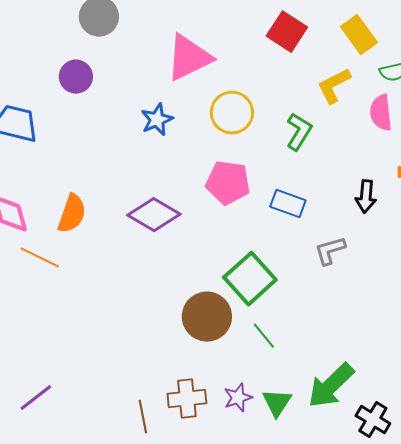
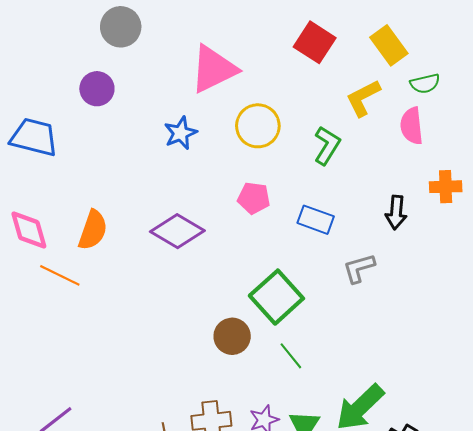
pink pentagon: (228, 183) -> (254, 198), size x0.7
brown circle: (207, 317) -> (232, 336), size x0.7

